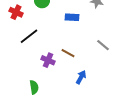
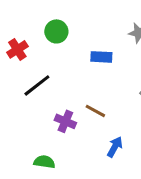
red cross: (16, 12) -> (17, 49), turned 32
green semicircle: (34, 87) -> (44, 162), turned -72

